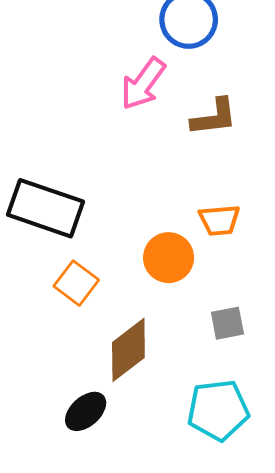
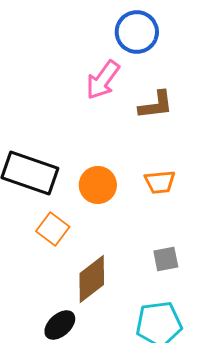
orange circle: (169, 258) -> (98, 185), moved

